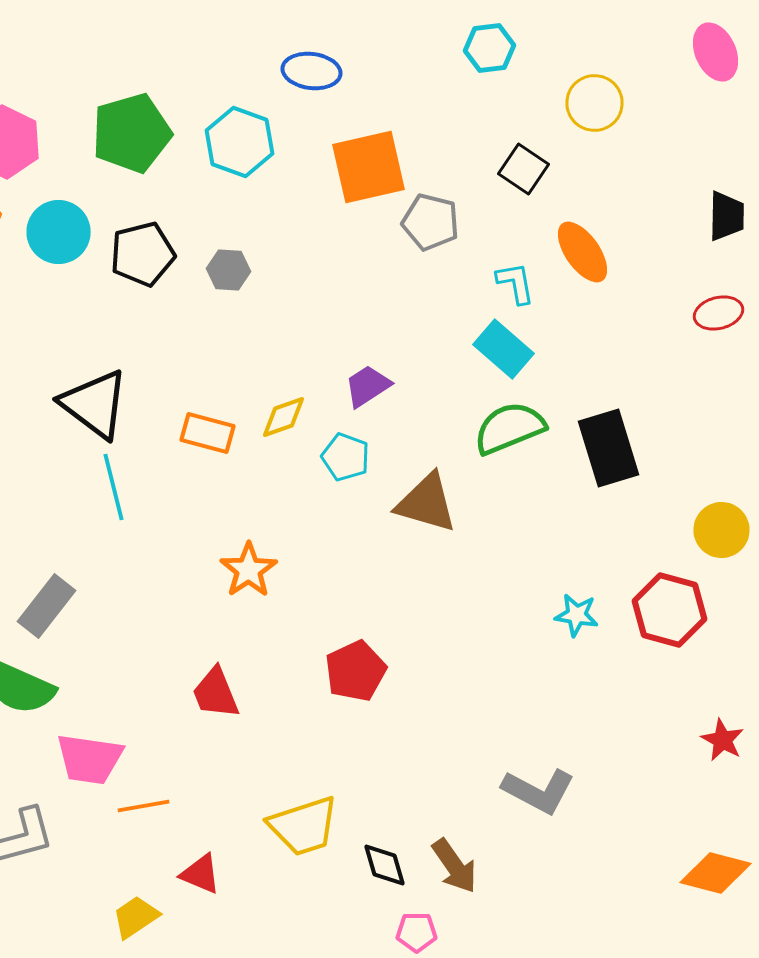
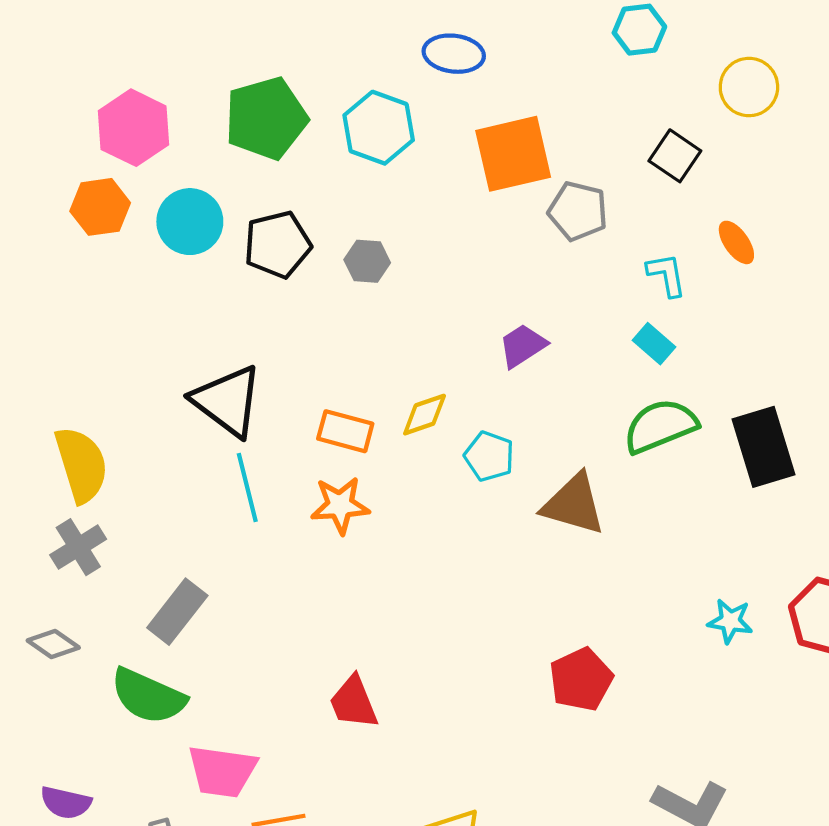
orange ellipse: (582, 252) -> (736, 242), size x0.7
cyan rectangle: (504, 349) -> (654, 344), size x0.7
purple trapezoid: (368, 386) -> (523, 346), moved
orange star: (248, 570) -> (340, 505), moved, turned 30
red pentagon: (356, 671) -> (581, 679), moved

